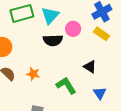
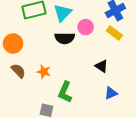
green L-shape: (66, 85) -> (65, 92), moved, turned -125
blue triangle: (100, 93) -> (111, 93), turned 40

